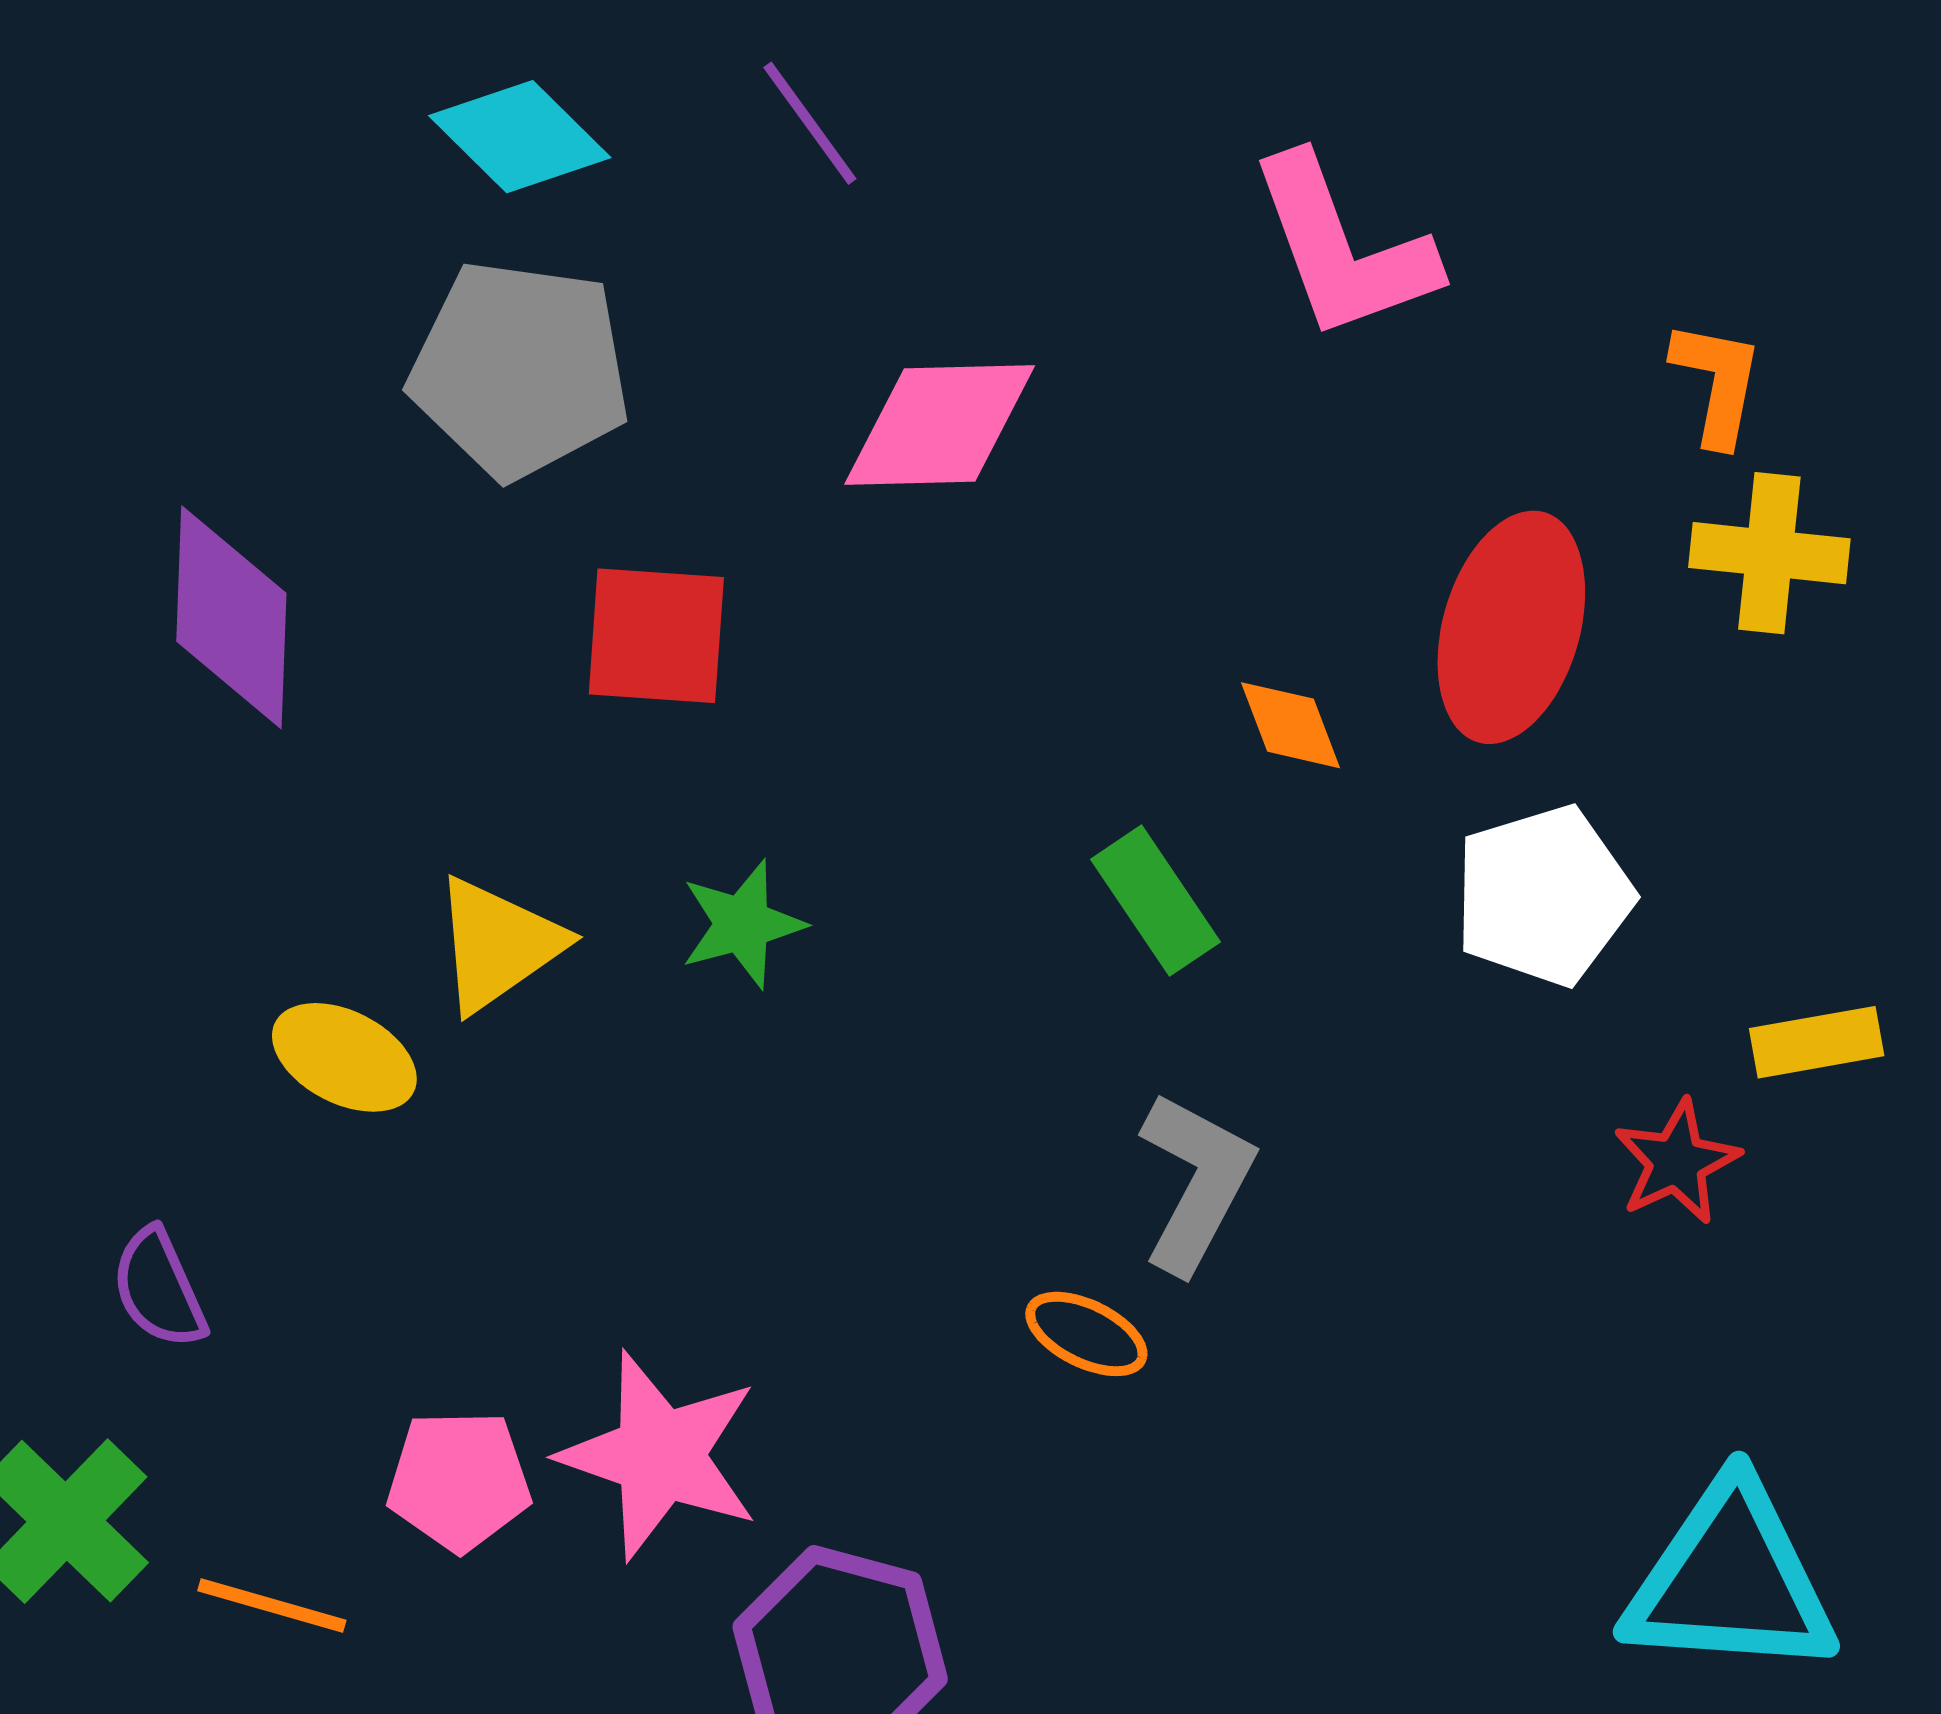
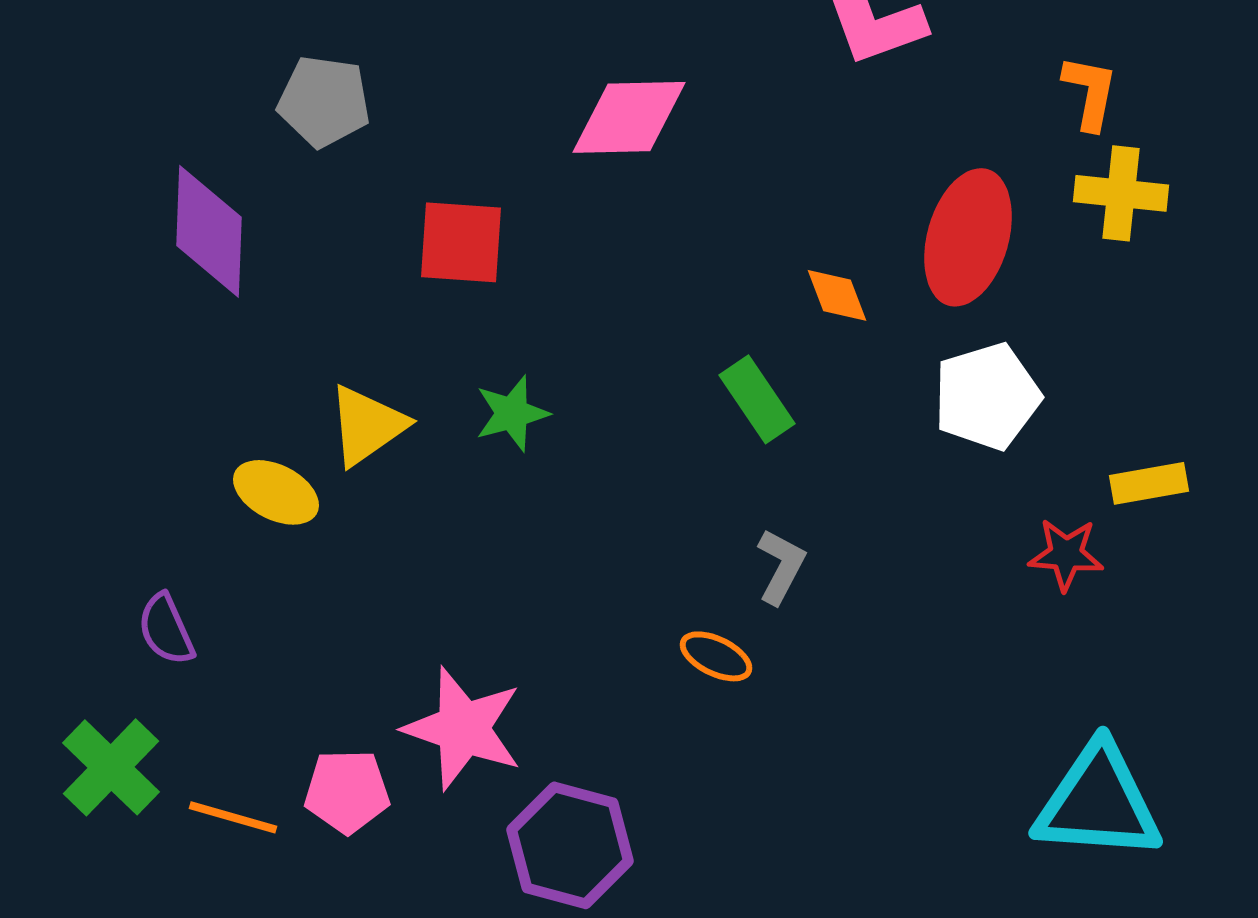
gray pentagon: (520, 369) -> (324, 101), moved, size x0.7
red star: (1677, 1162) -> (1066, 554), turned 30
gray L-shape: (1196, 1182) -> (781, 566), size x0.7
pink pentagon: (459, 1481) -> (347, 791), moved

